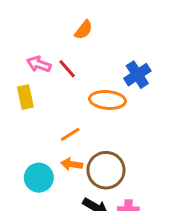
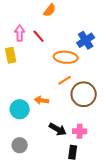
pink arrow: (39, 64) -> (20, 33), turned 70
orange line: (70, 134) -> (65, 80), moved
brown circle: (106, 170) -> (84, 94), moved

